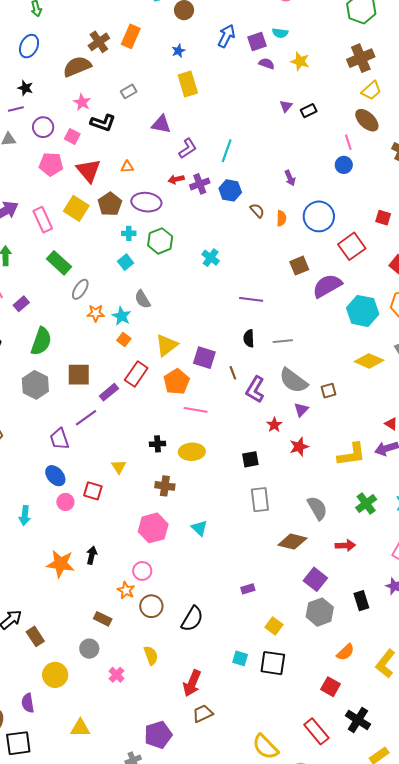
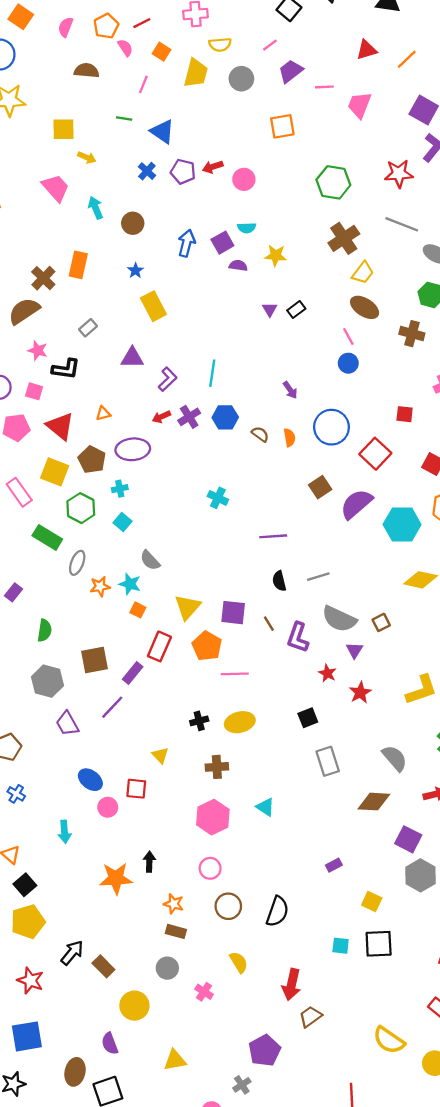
green hexagon: (160, 241) -> (81, 508), moved
green semicircle: (41, 341) -> (44, 630), size x0.7
purple trapezoid: (59, 439) -> (67, 724), moved
orange star: (126, 590) -> (174, 904), moved

